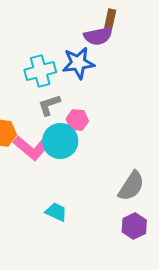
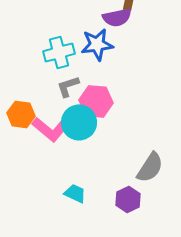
pink hexagon: (77, 120) -> (96, 101), size x1.5
purple hexagon: (134, 226) -> (128, 199), moved

